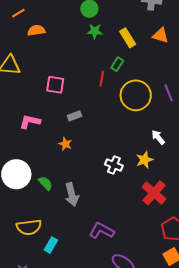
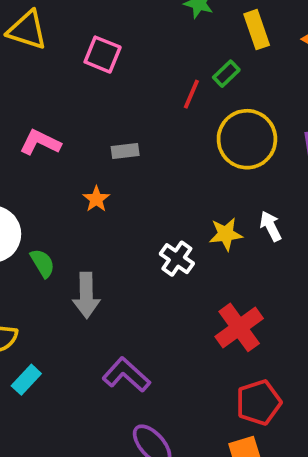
pink square: (55, 85) -> (103, 55), moved
yellow star: (144, 160) -> (226, 234), moved

